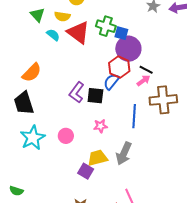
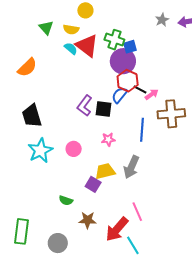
blue square: (121, 33) -> (130, 47), turned -32
cyan semicircle: (53, 35) -> (71, 48), moved
purple circle: (128, 49) -> (123, 61), moved
black line: (146, 70) -> (140, 90), moved
orange semicircle: (32, 73) -> (27, 67), moved
green semicircle: (16, 191) -> (66, 200), moved

